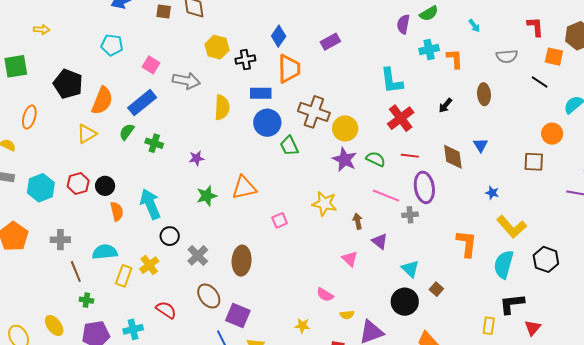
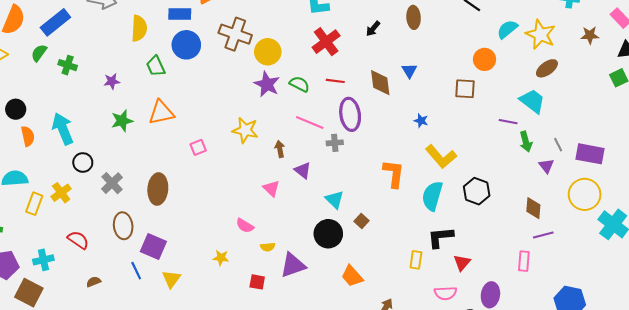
green trapezoid: (289, 146) -> (156, 66), moved
brown ellipse: (209, 296) -> (123, 226), turned 30

